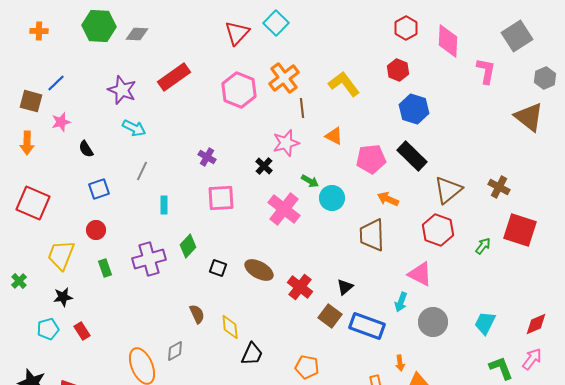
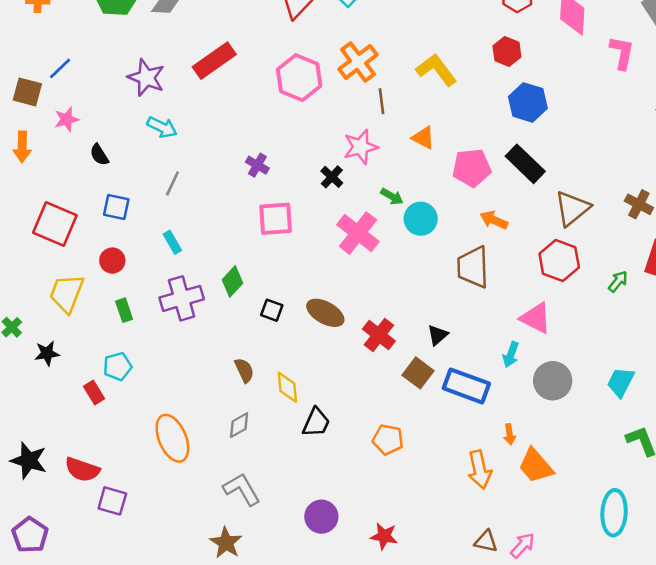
blue square: (99, 189) -> (116, 207), turned 30
red square: (33, 203) -> (55, 224), moved
cyan rectangle: (164, 205) -> (172, 242), moved, turned -30
black star: (63, 297) -> (47, 353), moved
cyan pentagon: (48, 329) -> (118, 366), moved
gray diamond: (175, 351) -> (239, 425), moved

